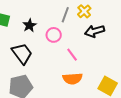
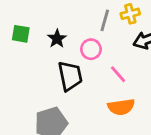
yellow cross: (84, 11) -> (130, 14), turned 32
black trapezoid: (22, 54) -> (70, 76), moved, turned 30

